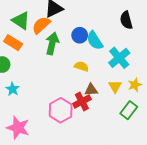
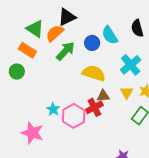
cyan semicircle: (95, 40) -> (110, 35), moved
green arrow: (52, 43) -> (65, 51), turned 30
yellow semicircle: (81, 66) -> (94, 73), size x1.6
cyan star: (13, 89) -> (53, 109), moved

